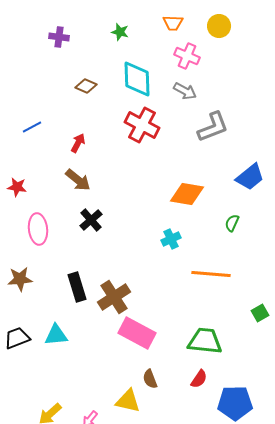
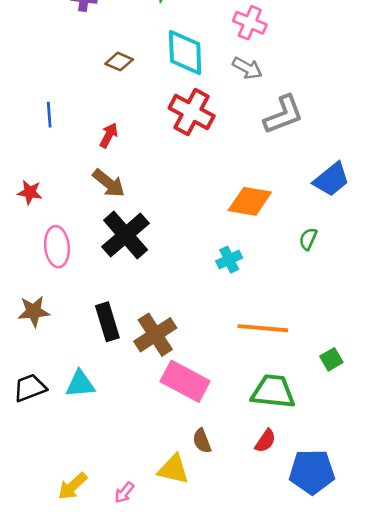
blue line: (32, 127) -> (49, 115), turned -66
black cross: (91, 220) -> (126, 235), size x1.6
orange line: (211, 274) -> (263, 328), moved
green square: (260, 313) -> (331, 359), moved

